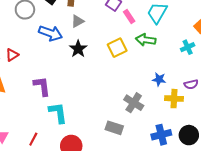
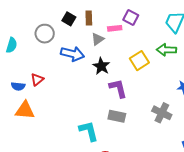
pink rectangle: (129, 16) -> (115, 28), moved, turned -56
purple L-shape: (42, 86) -> (118, 88), moved
gray rectangle: (114, 128) -> (117, 116), moved

